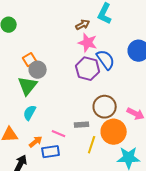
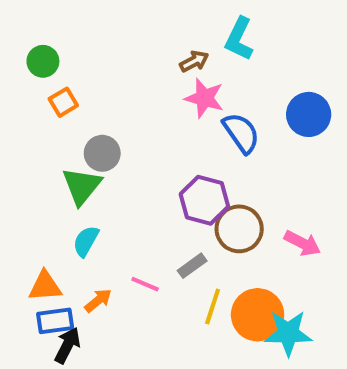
orange square: (30, 60) -> (63, 102), moved
purple hexagon: (88, 69) -> (204, 200), moved
gray rectangle: (82, 125) -> (192, 266), turned -32
orange circle: (114, 132) -> (258, 315), moved
blue rectangle: (51, 152) -> (55, 321), moved

